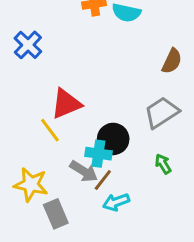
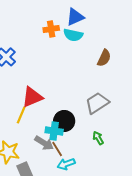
brown semicircle: (172, 61) -> (104, 58), moved
yellow line: (50, 130) -> (21, 115), turned 60
brown line: (103, 180) -> (57, 149), turned -70

